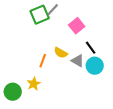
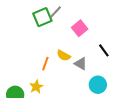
black line: (91, 48) -> (104, 50), moved
cyan circle: (95, 66) -> (98, 85), moved

